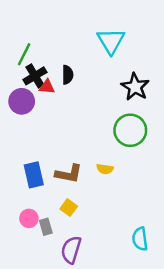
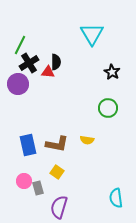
red triangle: (47, 87) -> (48, 72), moved
black star: (135, 87) -> (112, 72), size x0.7
green circle: (130, 130) -> (108, 108), size x0.7

